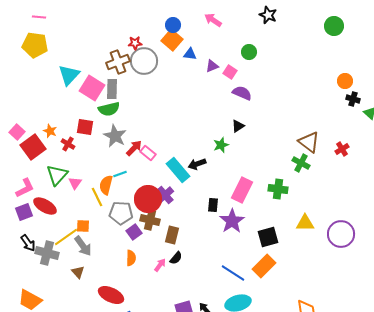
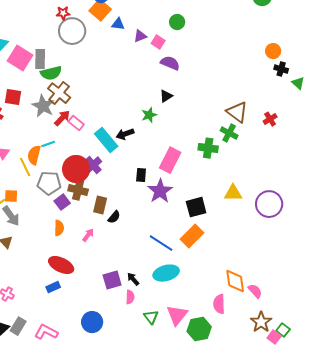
brown cross: (118, 62) -> (59, 93), moved, turned -30
green semicircle: (109, 109) -> (51, 73), moved
green cross: (278, 189) -> (208, 148), moved
black semicircle: (176, 258) -> (114, 217), moved
red ellipse: (111, 295) -> (61, 265), moved

